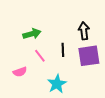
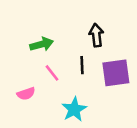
black arrow: (84, 31) -> (96, 35), moved

